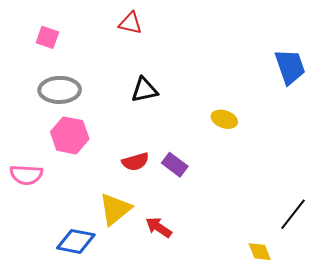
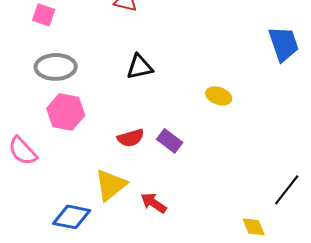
pink semicircle: (26, 175) -> (23, 151), turned 44

